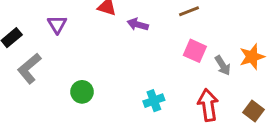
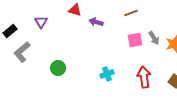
pink square: (195, 51) -> (135, 40), turned -35
gray arrow: (223, 65) -> (154, 38), moved

